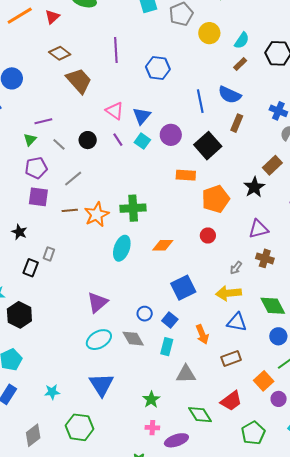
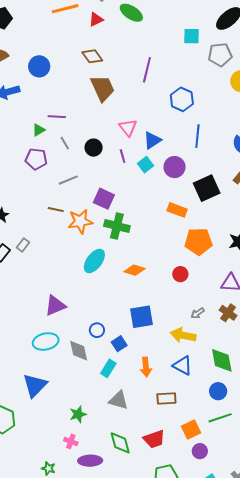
blue line: (200, 101) -> (197, 136), moved
purple square: (38, 197) -> (104, 199), moved

